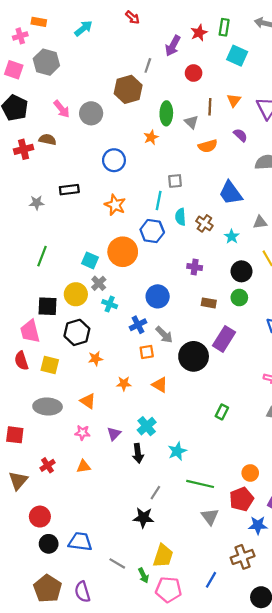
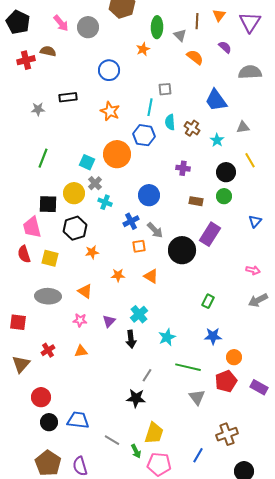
orange semicircle: (208, 146) -> (195, 57), turned -126
blue star: (258, 525) -> (213, 336), moved

